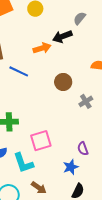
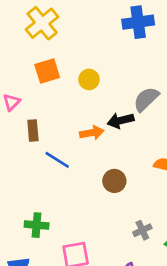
gray semicircle: (80, 18) -> (146, 99), size x1.5
gray cross: (86, 101) -> (142, 230), moved

